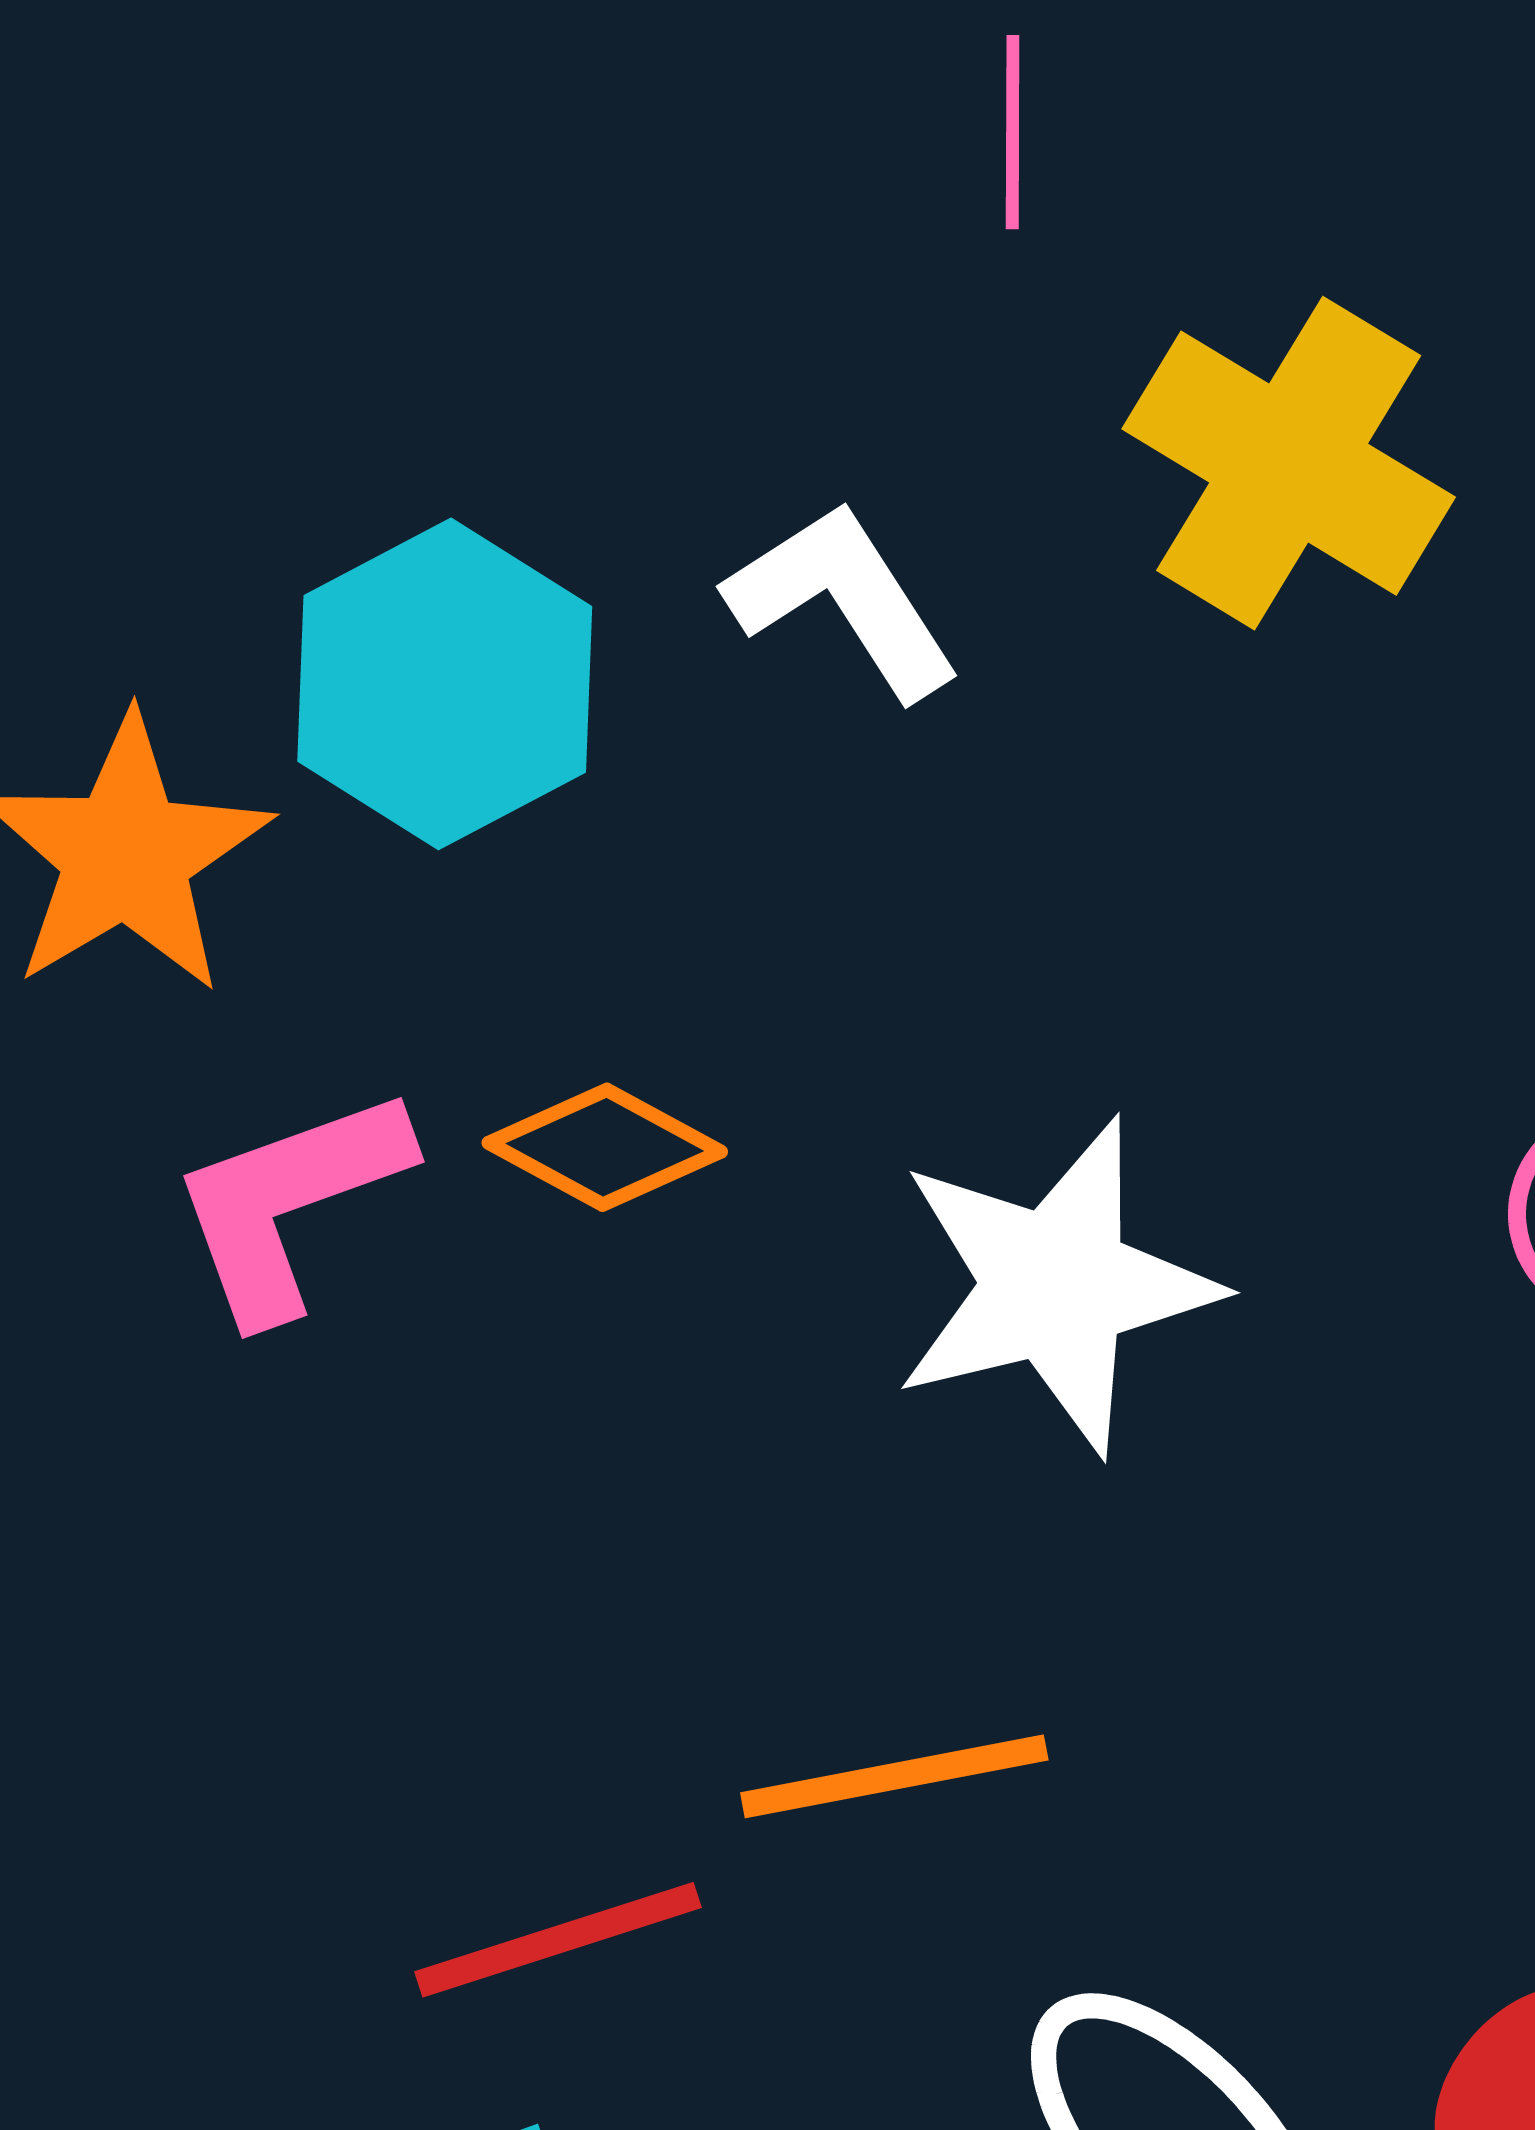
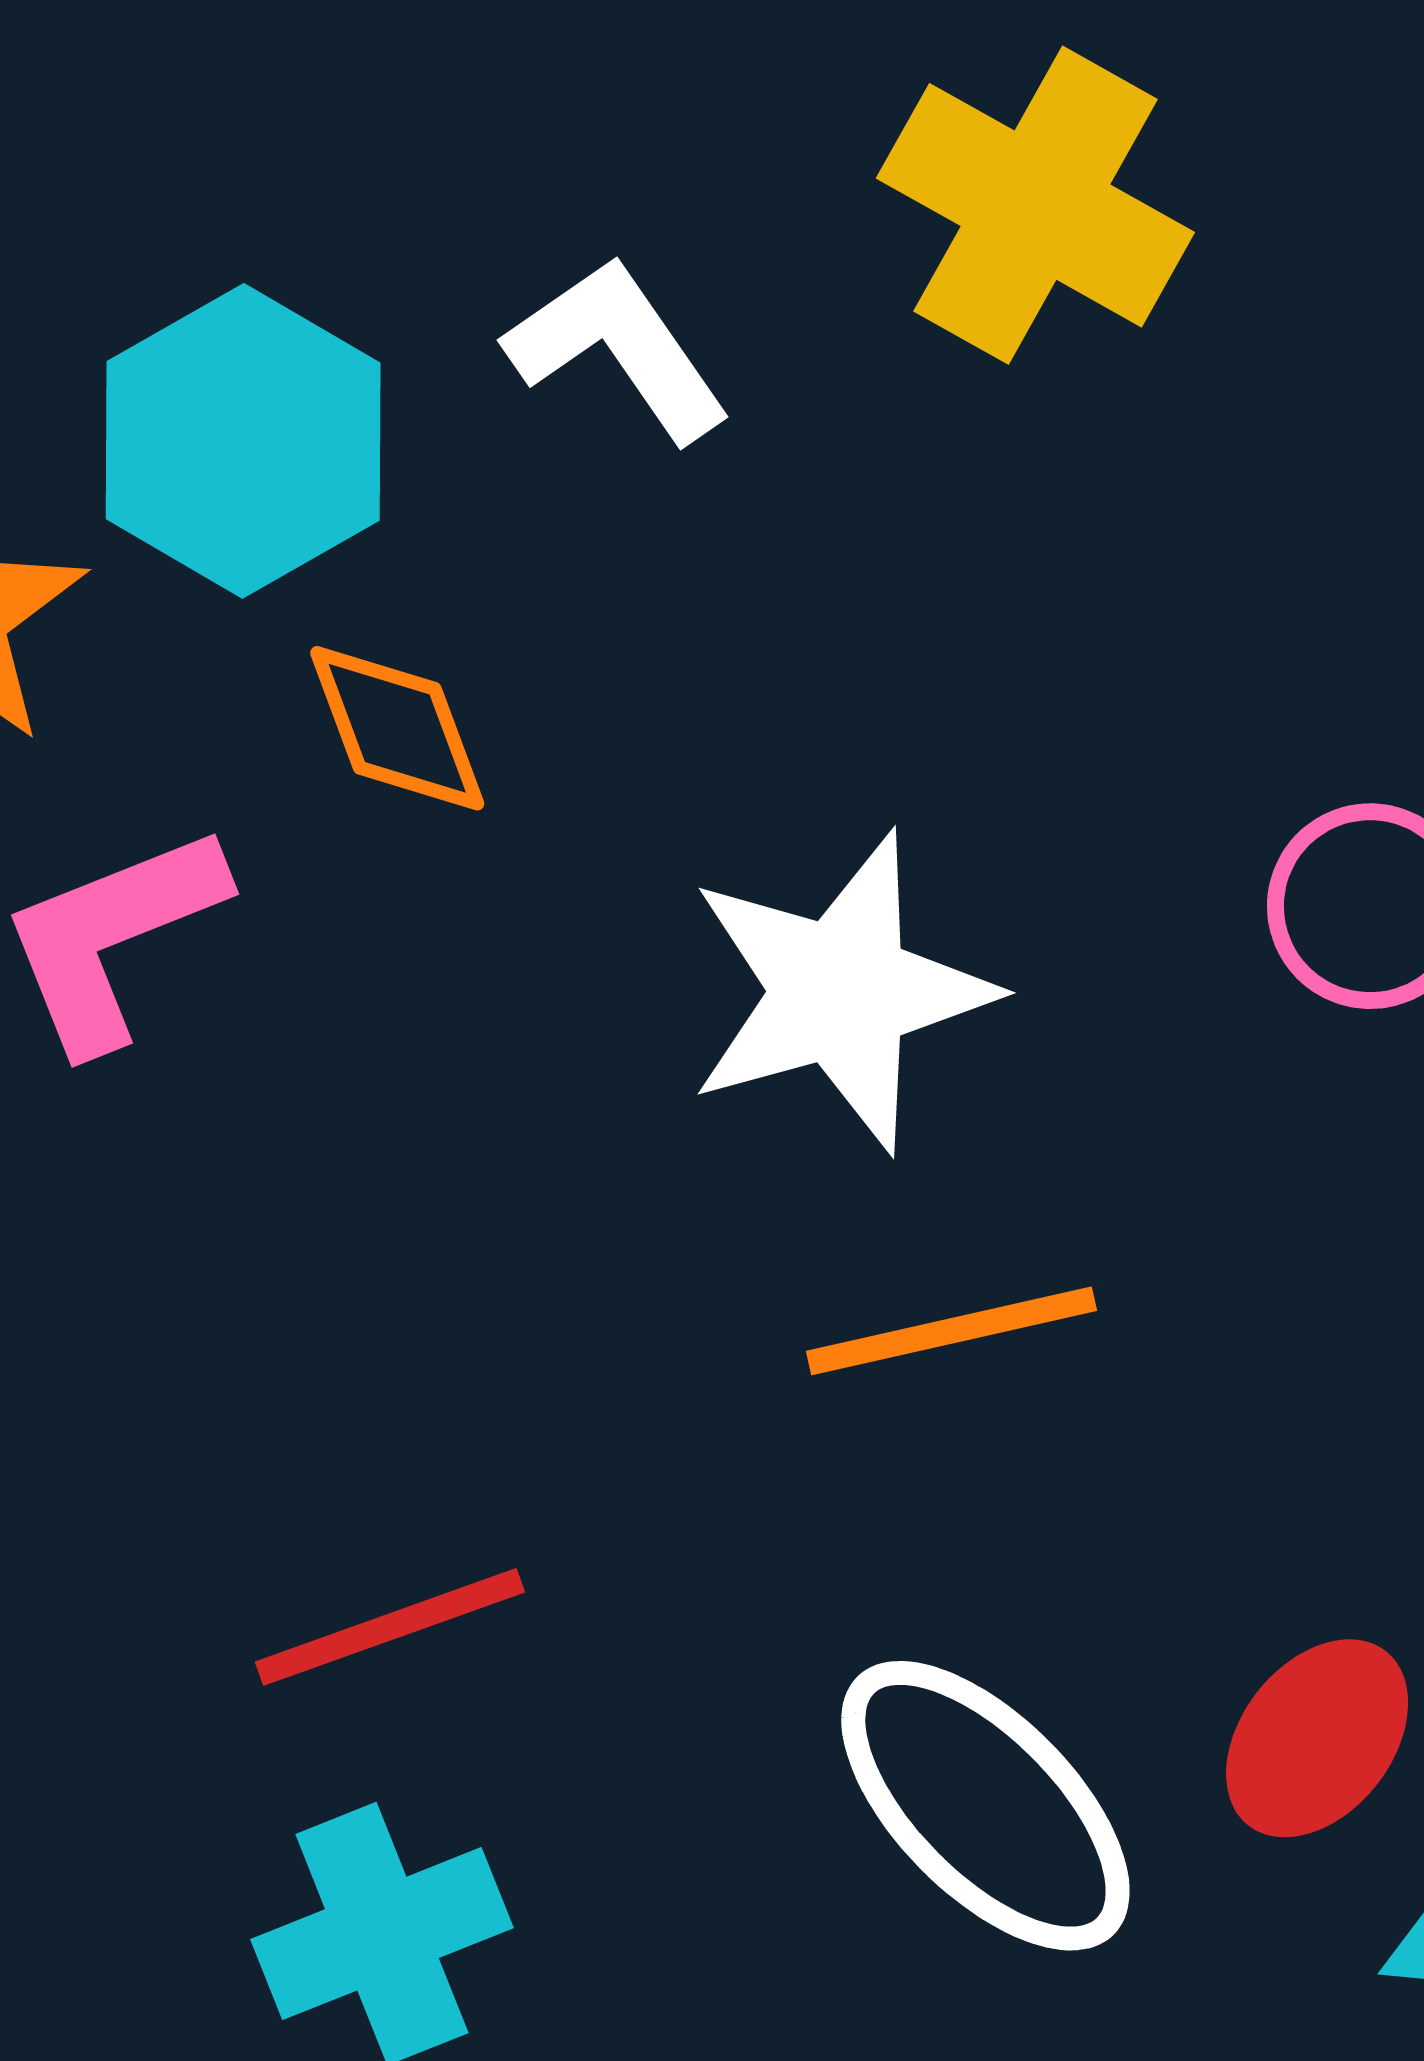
orange diamond: (605, 1147) -> (397, 728), moved, turned 43
orange line: (894, 1776) -> (951, 1331), moved

